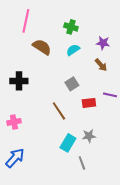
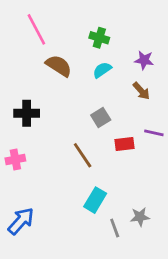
pink line: (26, 21) -> (36, 29), turned -40
pink cross: (14, 122) -> (15, 159), moved
gray star: (89, 136) -> (140, 217), moved

